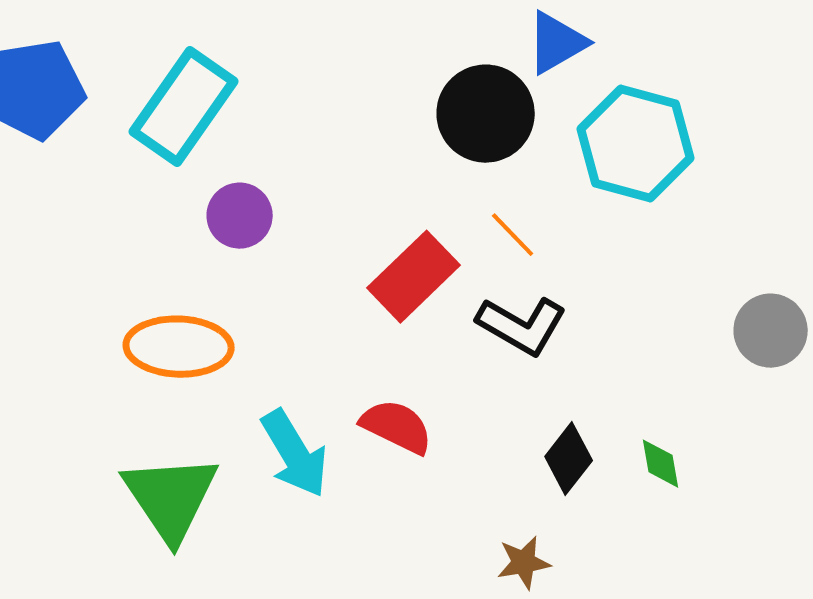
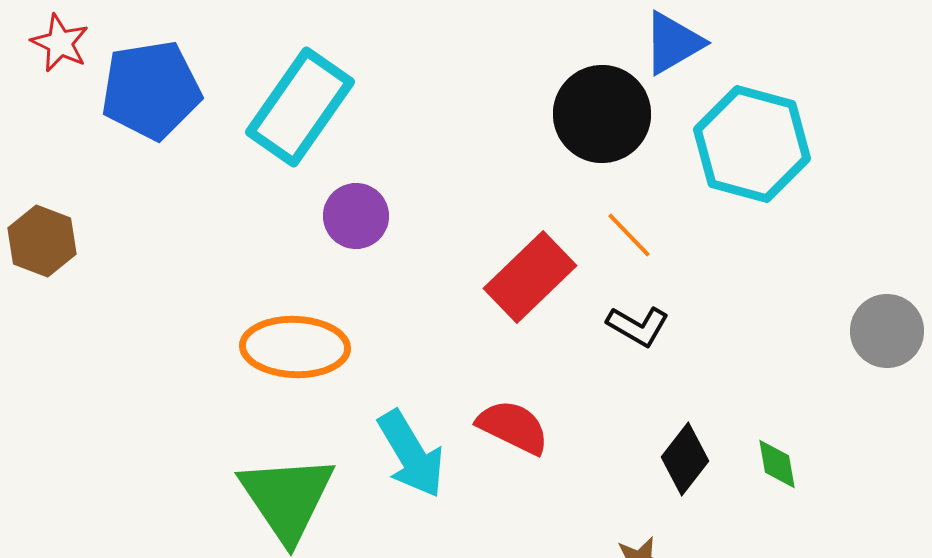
black L-shape: (522, 326) -> (638, 326), size x0.7

